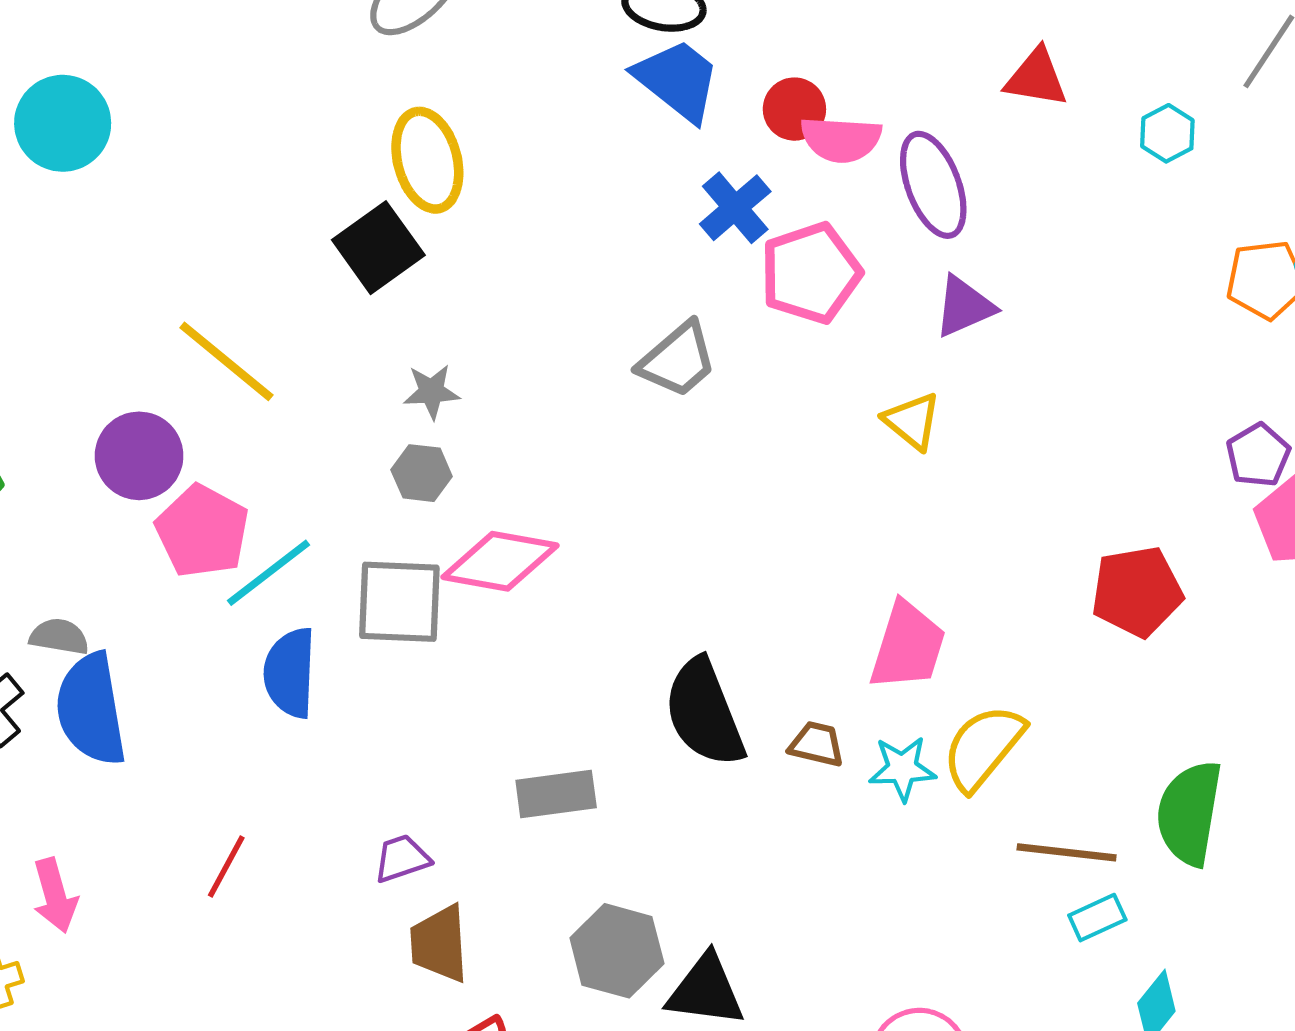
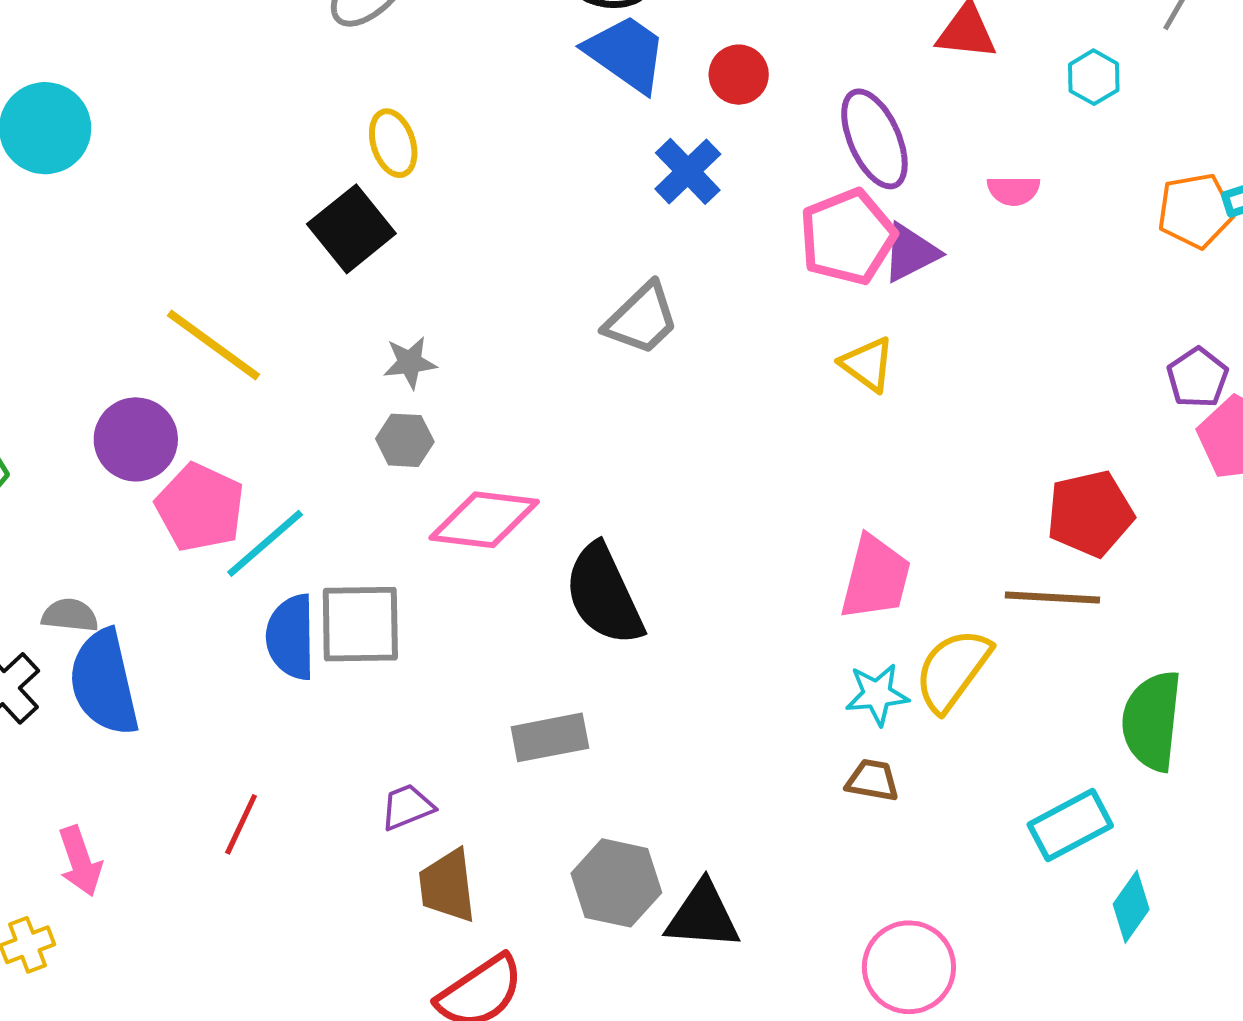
pink semicircle: (841, 139) -> (1013, 190), moved, size x0.7
yellow ellipse: (427, 160) -> (393, 143), size x0.7
pink pentagon: (811, 273) -> (848, 237), moved
gray square: (399, 602) -> (360, 624), moved
black semicircle: (704, 713) -> (604, 595), moved
brown trapezoid: (817, 744) -> (872, 780), moved
brown line: (1067, 852) -> (1052, 598), moved
cyan rectangle: (1097, 918) -> (1070, 825), size x1.5

